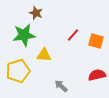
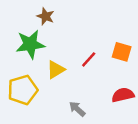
red line: (73, 35) -> (89, 59), moved
yellow triangle: (44, 55) -> (56, 70), turned -35

